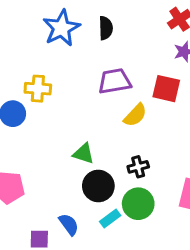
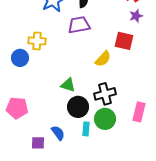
purple trapezoid: (115, 81) -> (79, 25), moved
black cross: (138, 167) -> (105, 94), size x1.5
cyan rectangle: (110, 218) -> (86, 129), turned -48

